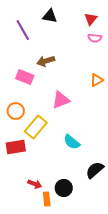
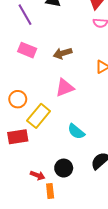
brown arrow: (46, 61) -> (63, 53), moved
pink rectangle: (25, 77) -> (27, 50), moved
black circle: (64, 188) -> (64, 168), moved

